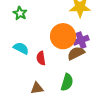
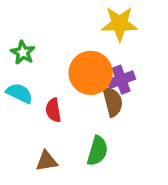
green star: (20, 13) -> (23, 53), moved
brown semicircle: (76, 53) -> (113, 102), turned 102

